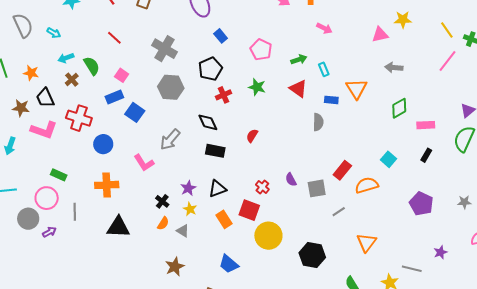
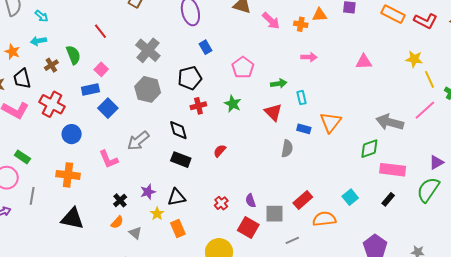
yellow star: (403, 20) -> (414, 59), moved
pink arrow: (324, 28) -> (309, 57), turned -35
pink triangle: (380, 35) -> (364, 62), moved
cyan arrow: (66, 58) -> (38, 41), moved
gray arrow: (394, 68) -> (390, 122), moved, size x1.5
pink rectangle: (426, 125) -> (393, 170), size x1.4
yellow star: (190, 209) -> (157, 214), moved
red square: (249, 210) -> (248, 228), moved

